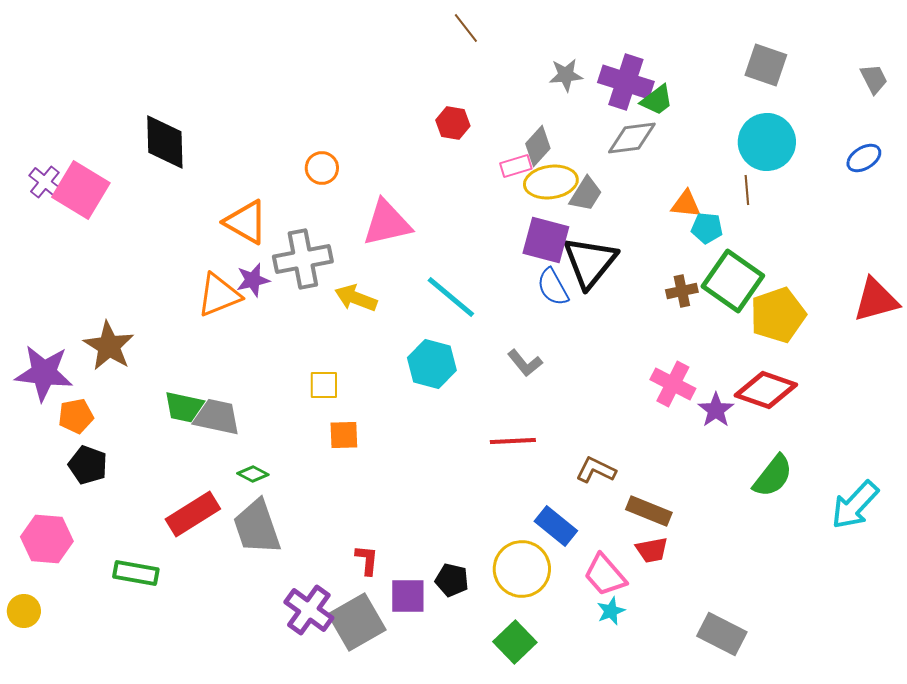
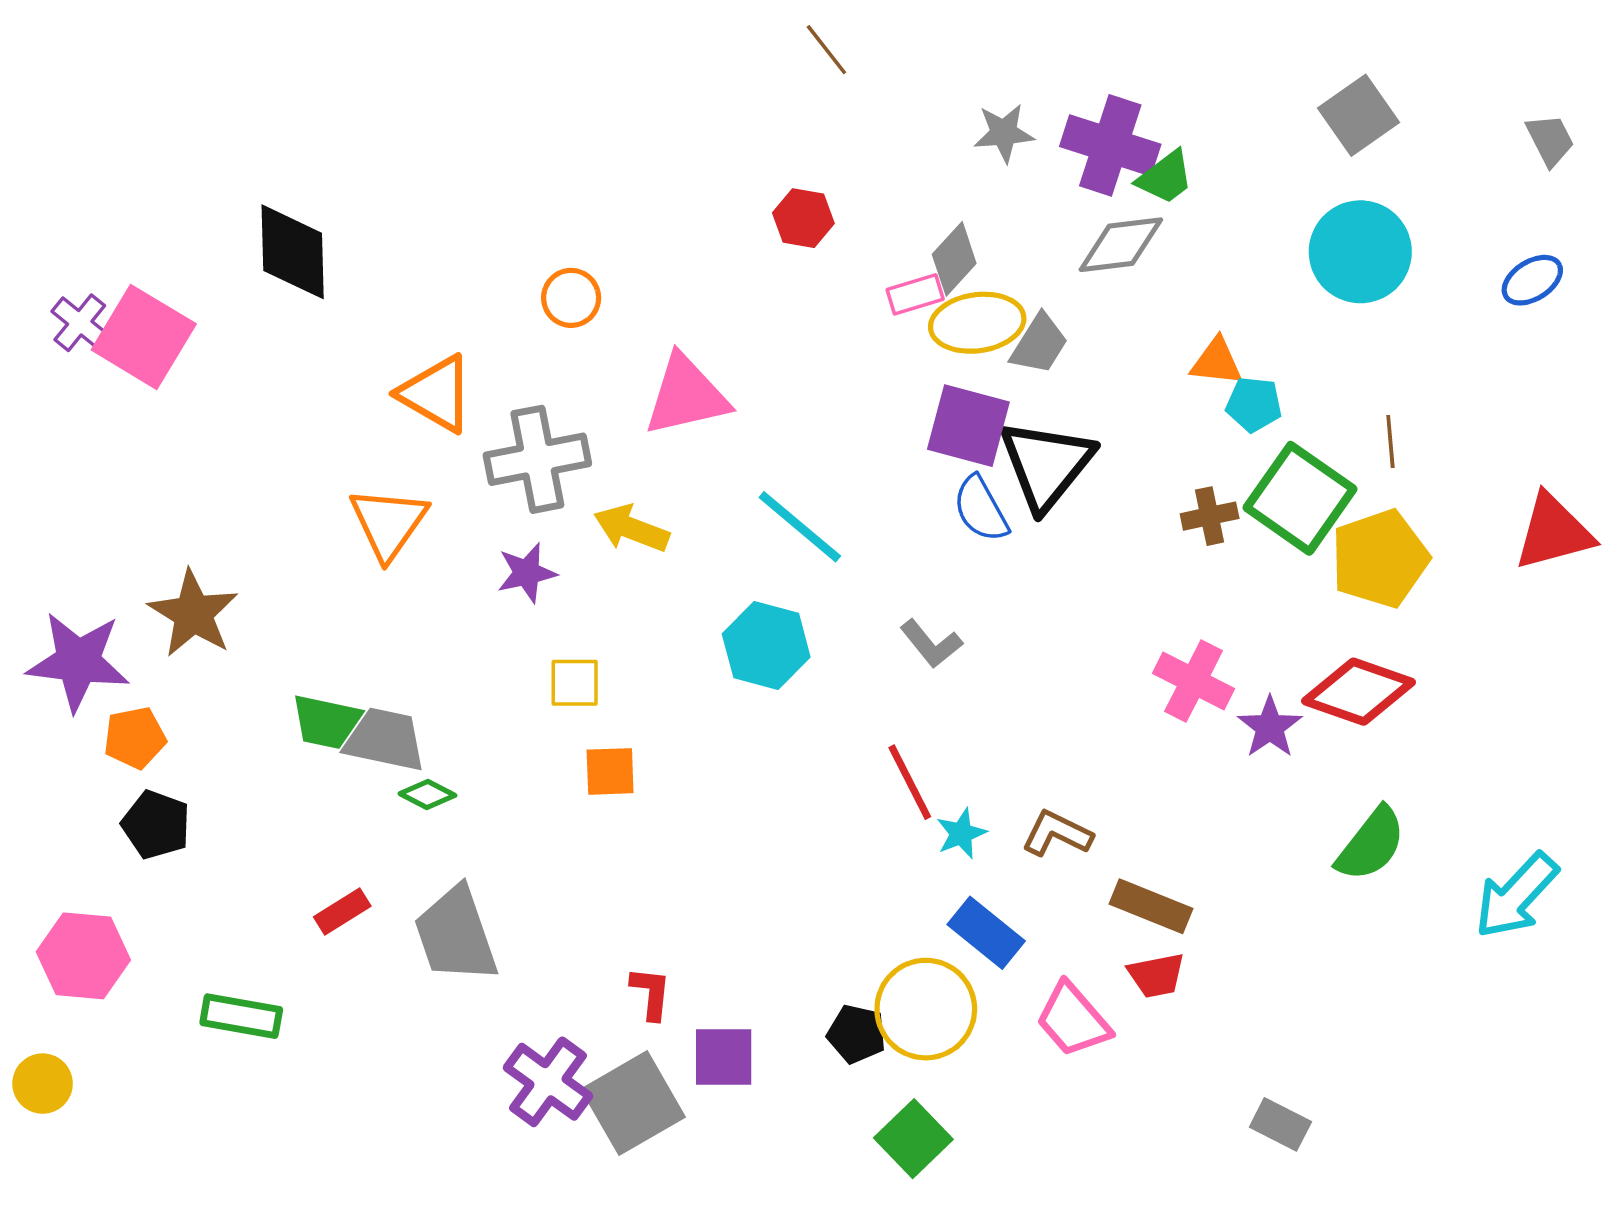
gray square: (766, 65) -> (1359, 115), turned 36
brown line: (747, 190) -> (1390, 442), moved
purple star: (253, 280) -> (527, 573), moved
orange triangle: (219, 295) -> (388, 523), turned -33
red line: (513, 441) -> (910, 782), turned 66
green diamond: (253, 474) -> (427, 794), moved
red rectangle: (193, 514) -> (342, 912), size x0.6
black pentagon: (452, 580) -> (857, 1034), moved
cyan star: (611, 611) -> (961, 834), moved
gray rectangle: (722, 634) -> (1280, 1124), size x0.7

